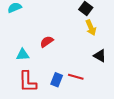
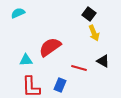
red semicircle: (47, 42) -> (50, 47), size x1.6
red line: (76, 77) -> (79, 68), moved

